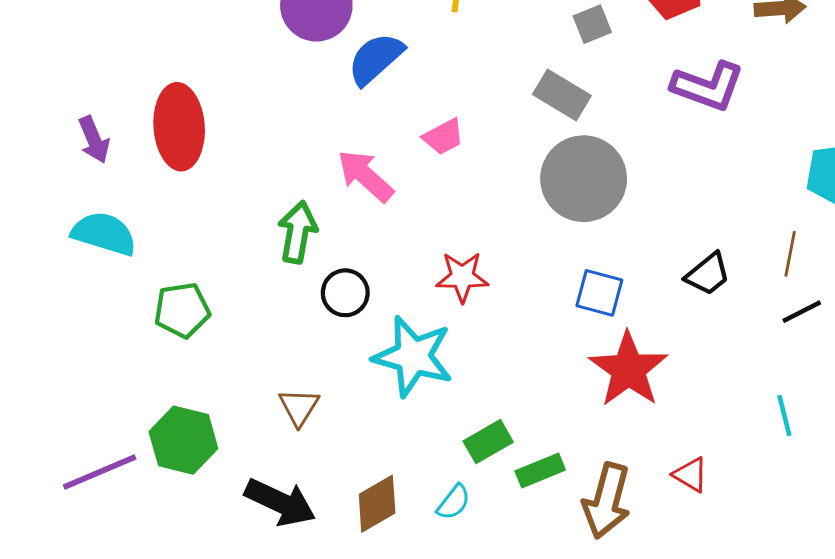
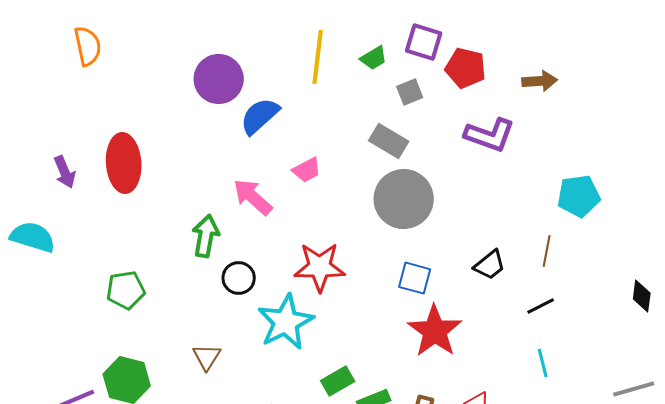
cyan semicircle: (104, 234) -> (33, 237), moved
red star: (462, 277) -> (320, 267), size x1.4
black line: (802, 312) -> (541, 306), moved
cyan star: (413, 356) -> (286, 322), turned 30

